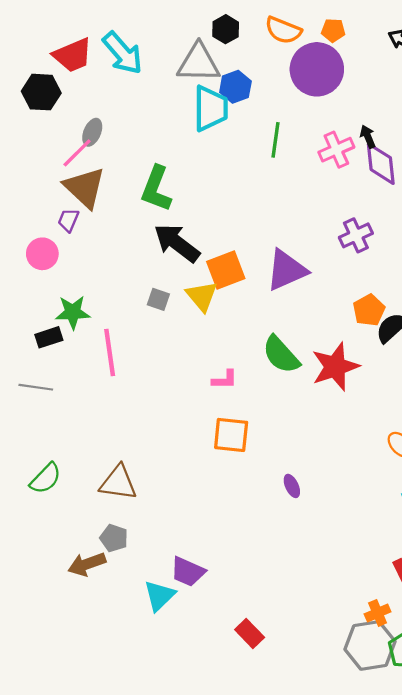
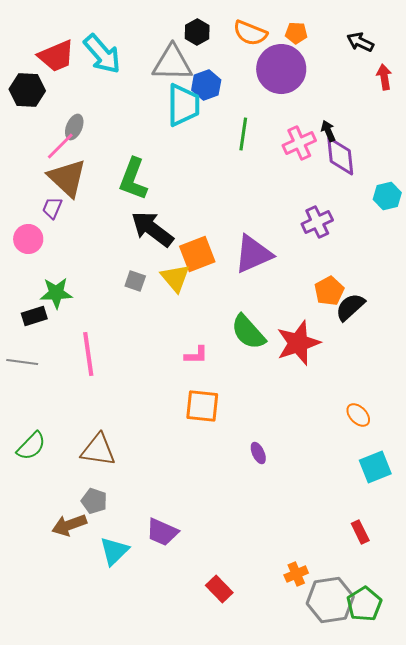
pink line: (110, 353) -> (88, 354), moved
cyan triangle: (159, 596) -> (114, 551), moved
orange cross: (378, 613) -> (296, 574), moved

